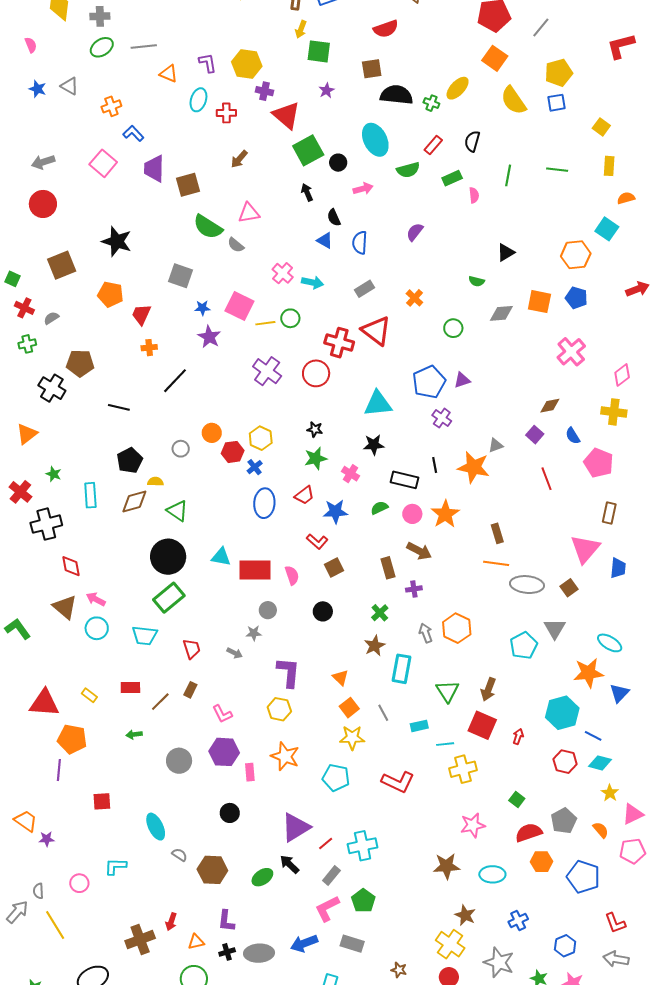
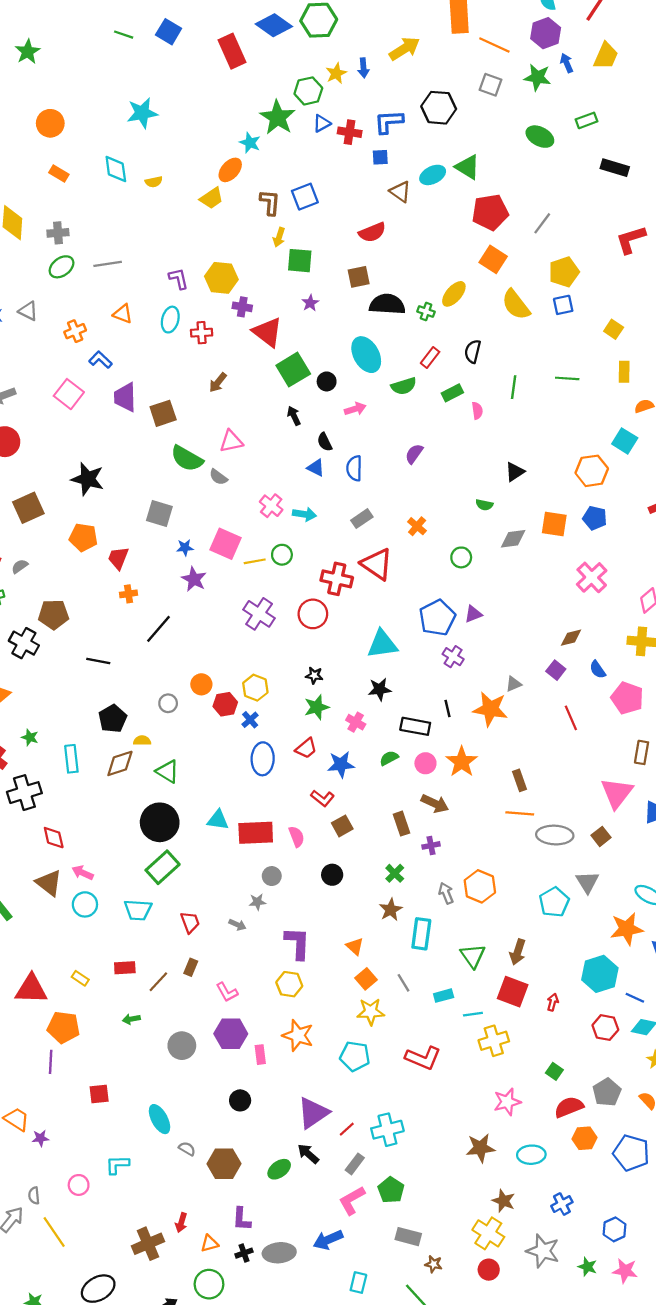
orange triangle: (169, 74) -> (123, 314), moved
gray rectangle: (352, 944) -> (408, 1237), moved

